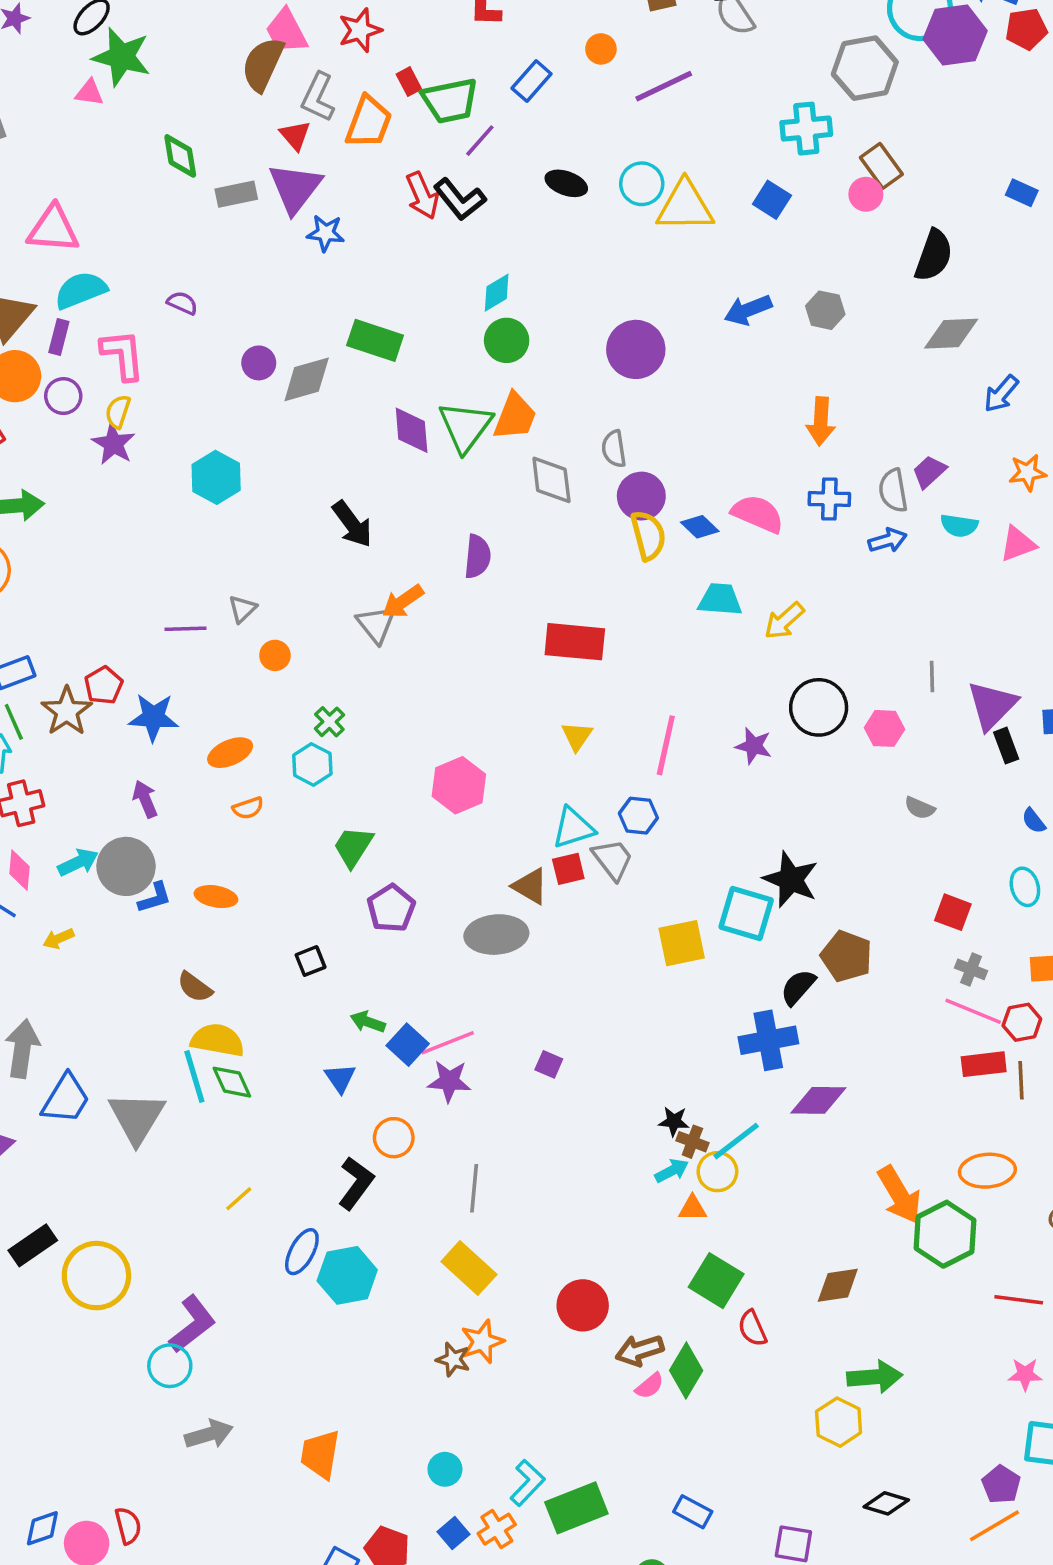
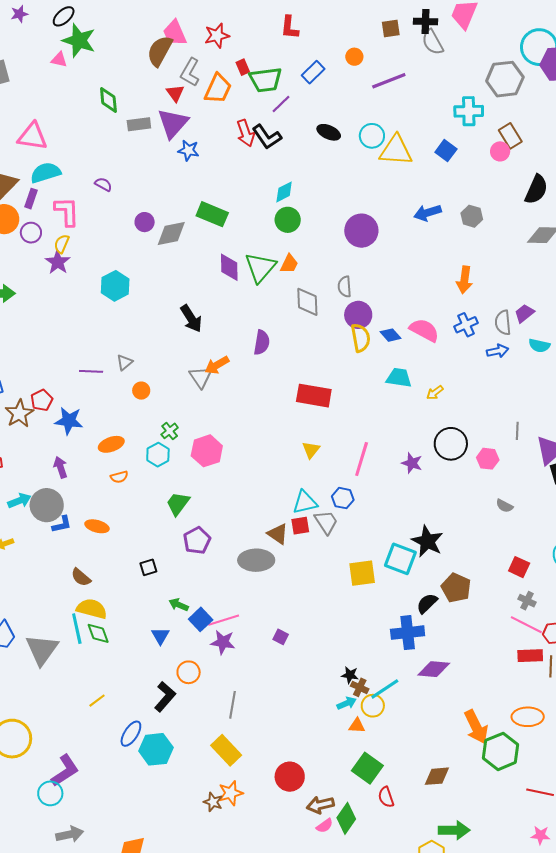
orange trapezoid: (515, 416) -> (289, 264), size x0.7
blue cross: (829, 499) -> (466, 325), turned -30
yellow arrow: (784, 621) -> (435, 393), size x0.7
pink hexagon: (459, 785) -> (207, 451), moved

